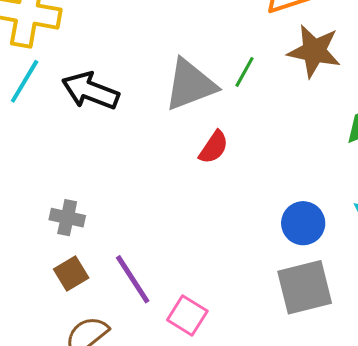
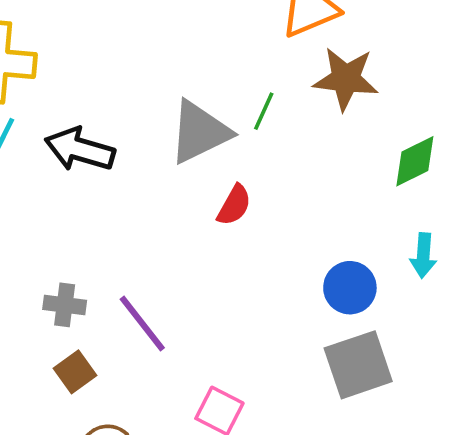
purple line: (133, 279) -> (142, 324), moved

